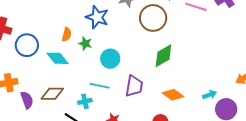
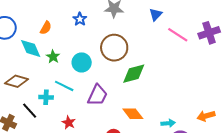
blue star: (97, 17) -> (80, 19), size x0.6
brown circle: (153, 18) -> (114, 48), moved
green star: (85, 44) -> (53, 57), moved

